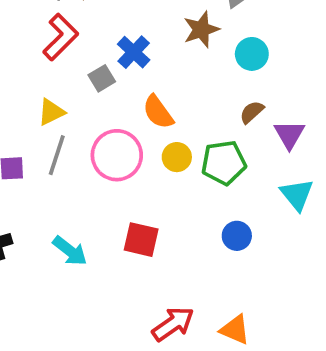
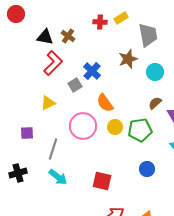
gray line: (57, 155) -> (53, 149), moved
red square: (141, 240) -> (102, 181), moved

